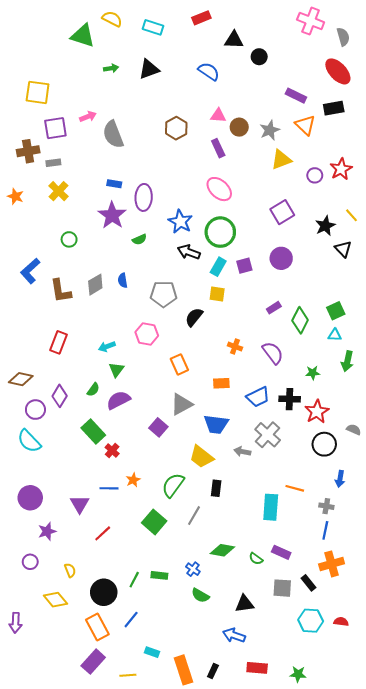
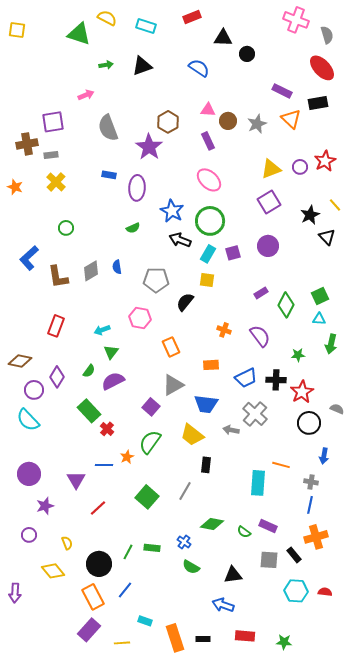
yellow square: (38, 92) -> (17, 30), moved, size x0.7
pink arrow: (88, 117) -> (86, 95), moved
yellow triangle: (281, 160) -> (271, 169), moved
purple star: (112, 215) -> (149, 147), moved
green semicircle: (173, 485) -> (150, 442), moved
black rectangle: (213, 671) -> (203, 639), turned 64

